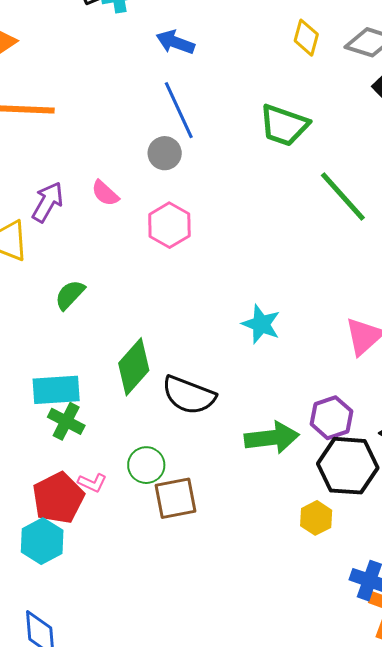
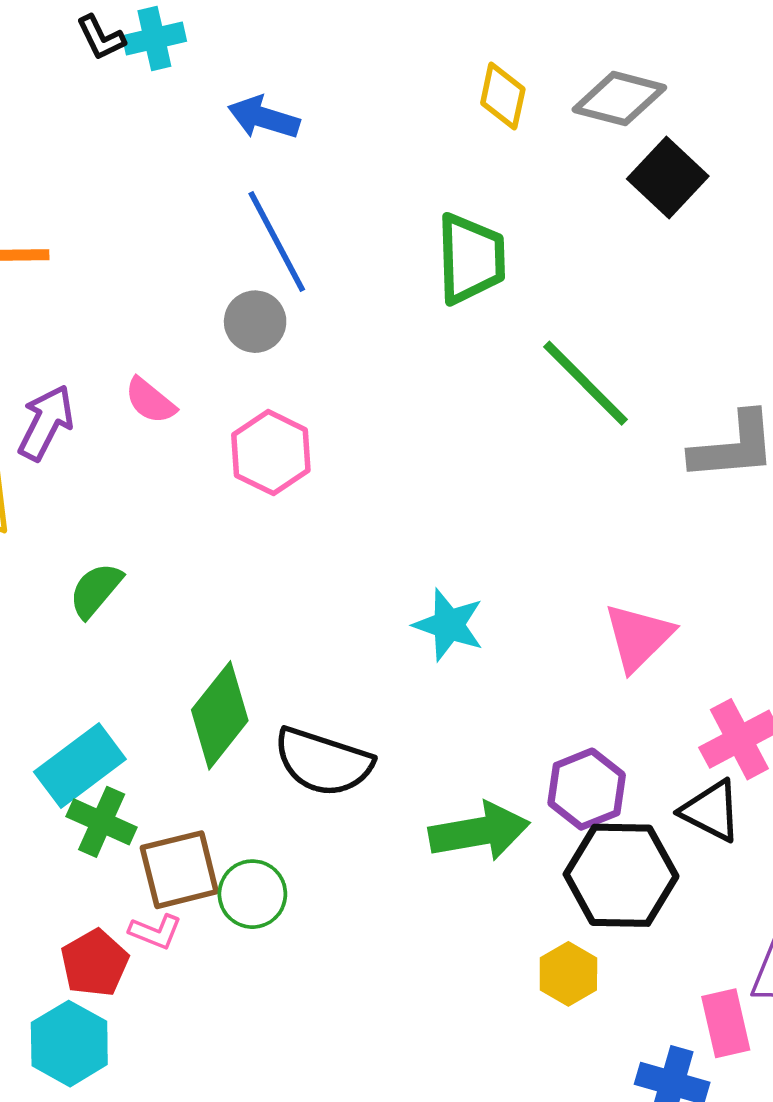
green trapezoid: (284, 125) -> (471, 259), turned -108
cyan rectangle: (56, 390) -> (80, 765), turned -30
red pentagon: (58, 498) -> (95, 963), size x0.7
brown square: (176, 498) -> (179, 870), moved

